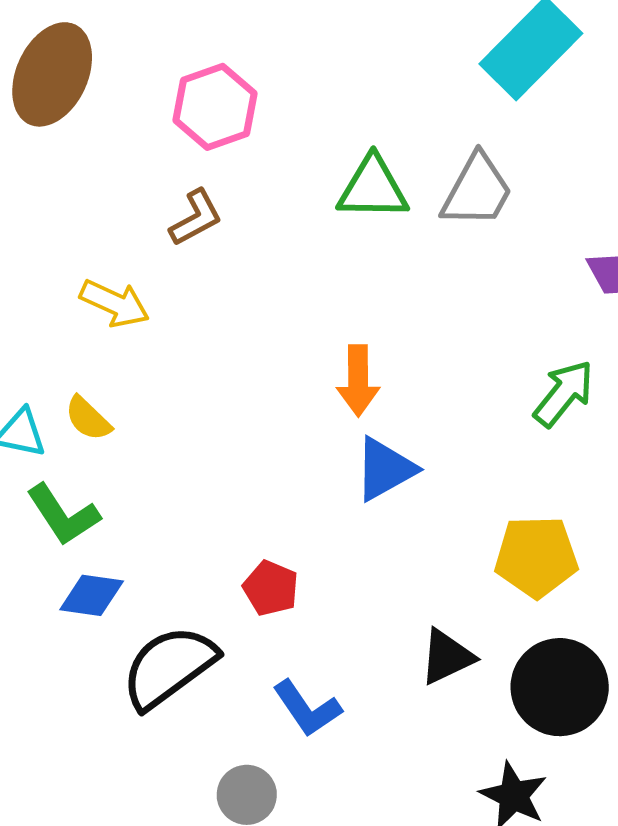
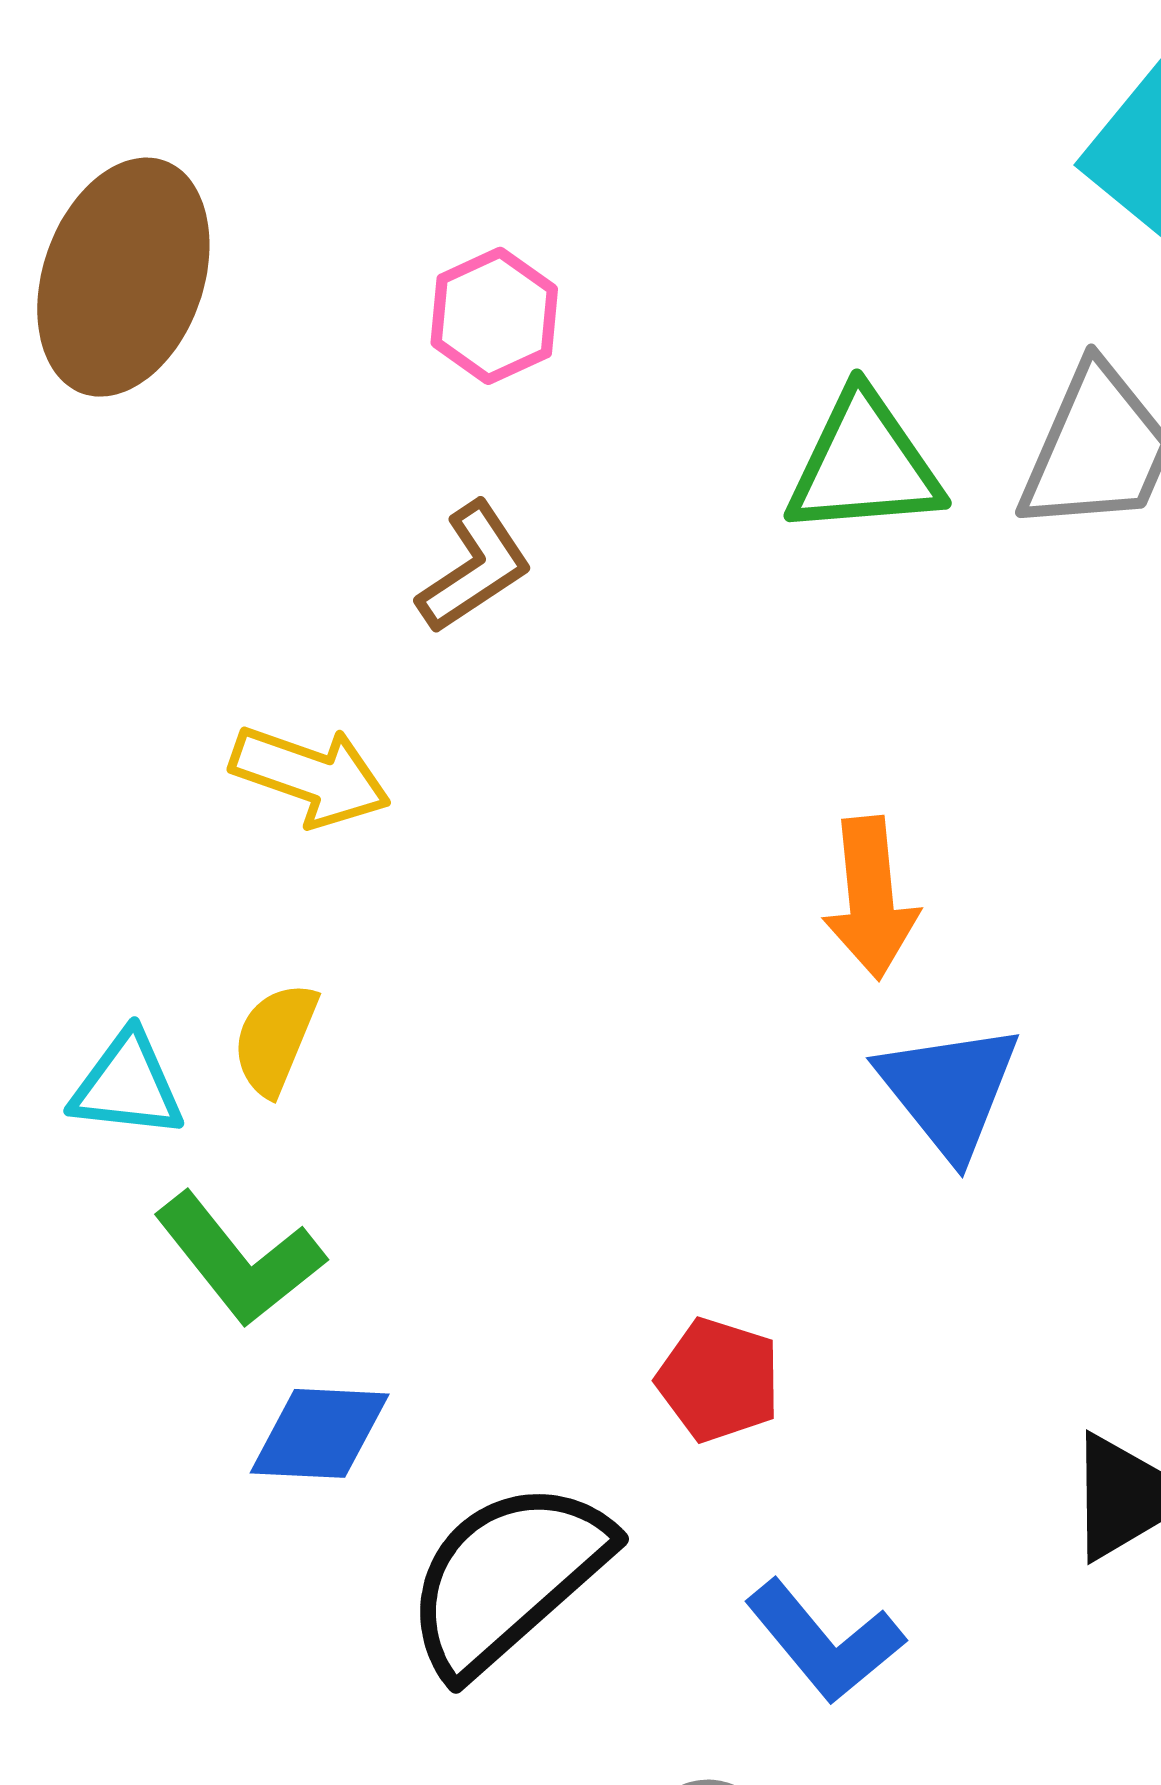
pink hexagon: (215, 107) -> (494, 316), size x0.7
yellow semicircle: (88, 419) -> (275, 1039), turned 74
blue triangle: (385, 469) -> (949, 1090), turned -34

